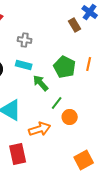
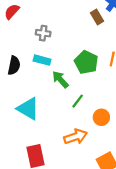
orange circle: (70, 117) -> (101, 117), moved
orange arrow: (40, 129) -> (75, 137), moved

